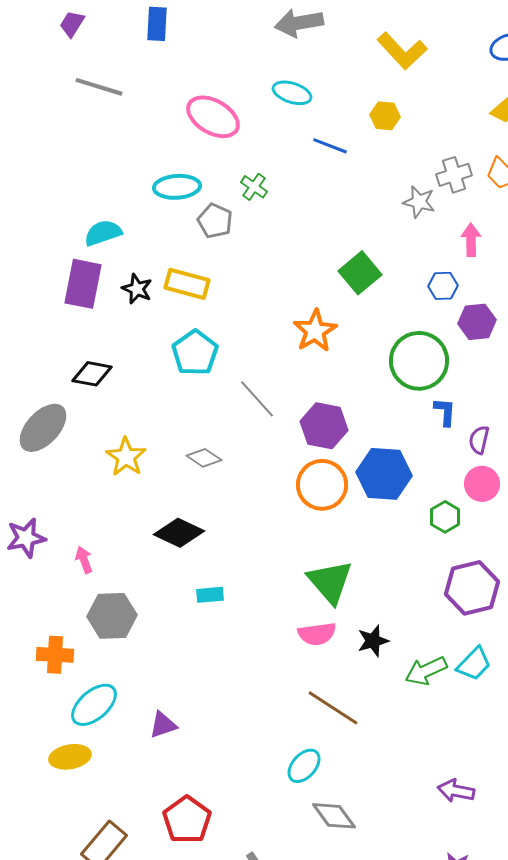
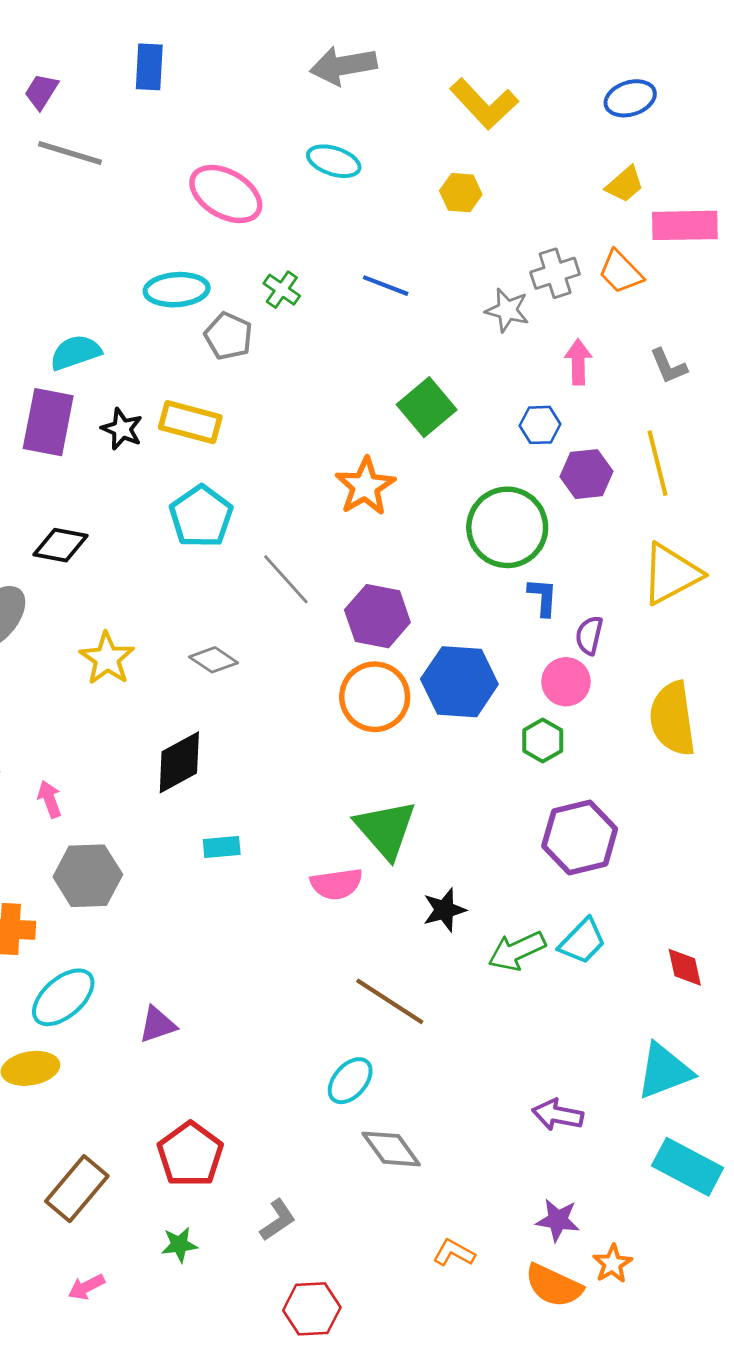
purple trapezoid: (72, 24) -> (41, 92), moved
blue line: (330, 146) -> (386, 286), moved
pink circle: (482, 484) -> (566, 682), moved
black diamond: (179, 533) -> (179, 762), turned -54
pink semicircle: (317, 634) -> (336, 884), moved

